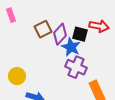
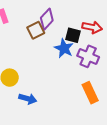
purple diamond: (60, 34) -> (47, 19), moved
purple cross: (76, 67) -> (88, 56), moved

